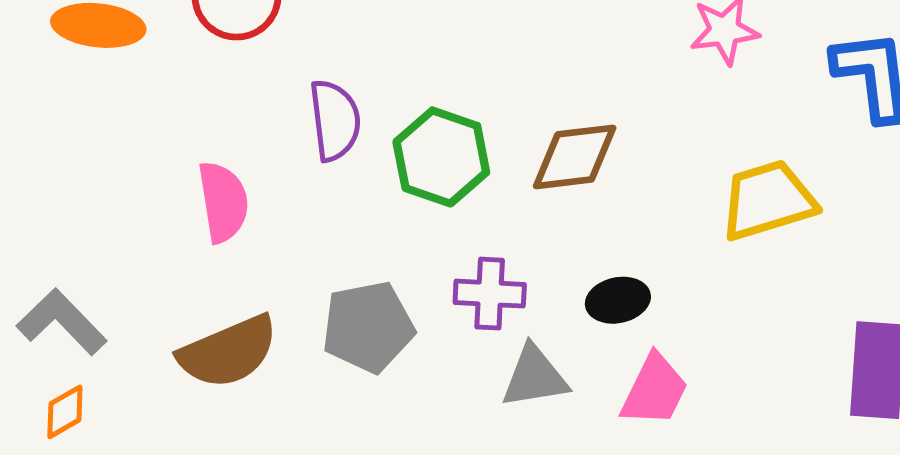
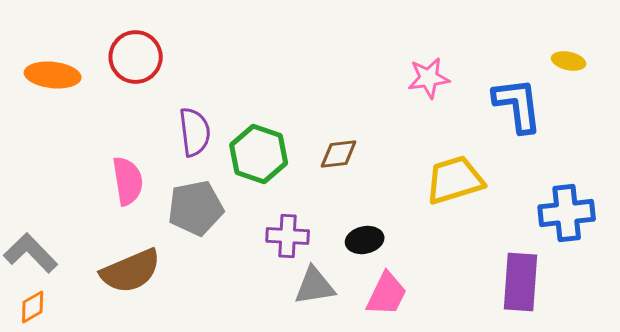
brown diamond: (575, 157) -> (339, 154), size x0.7
gray pentagon: (368, 327) -> (196, 208), moved

